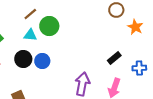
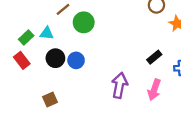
cyan triangle: (30, 35) -> (47, 33), moved

